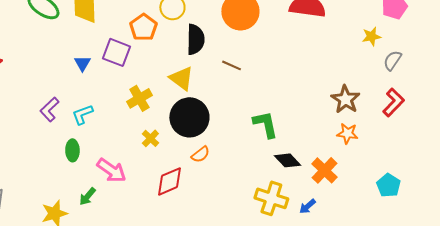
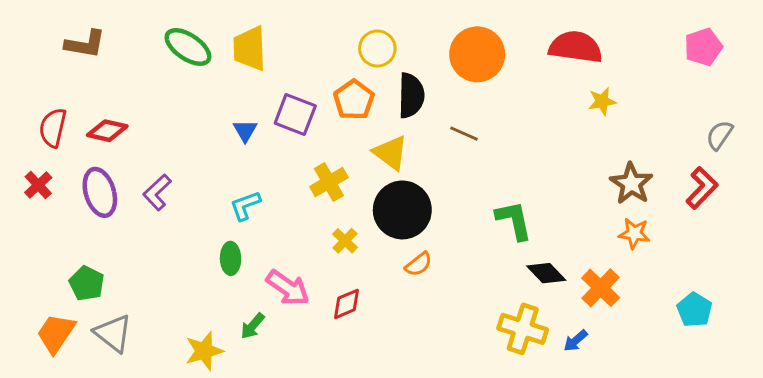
orange pentagon: (143, 27) -> (354, 100), moved
yellow star: (371, 36) -> (602, 101), moved
gray semicircle: (392, 60) -> (719, 135), moved
purple L-shape: (49, 109) -> (157, 192), moved
red diamond: (169, 181) -> (347, 304), moved, size x0.7

